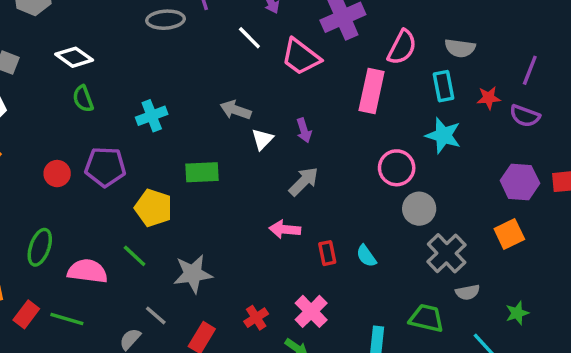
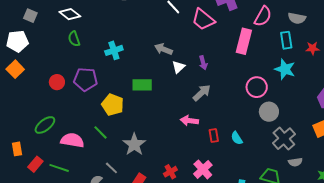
green ellipse: (40, 247) -> (45, 125), turned 30
gray star: (193, 274) -> (134, 144), turned -30

